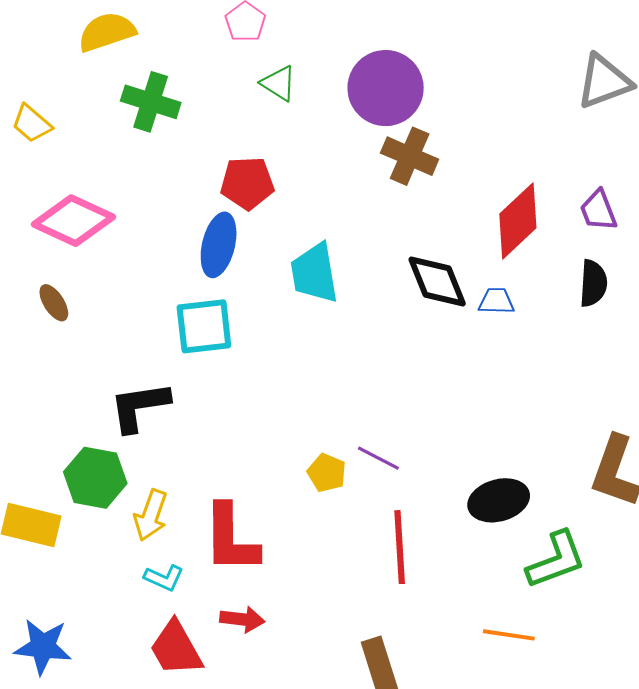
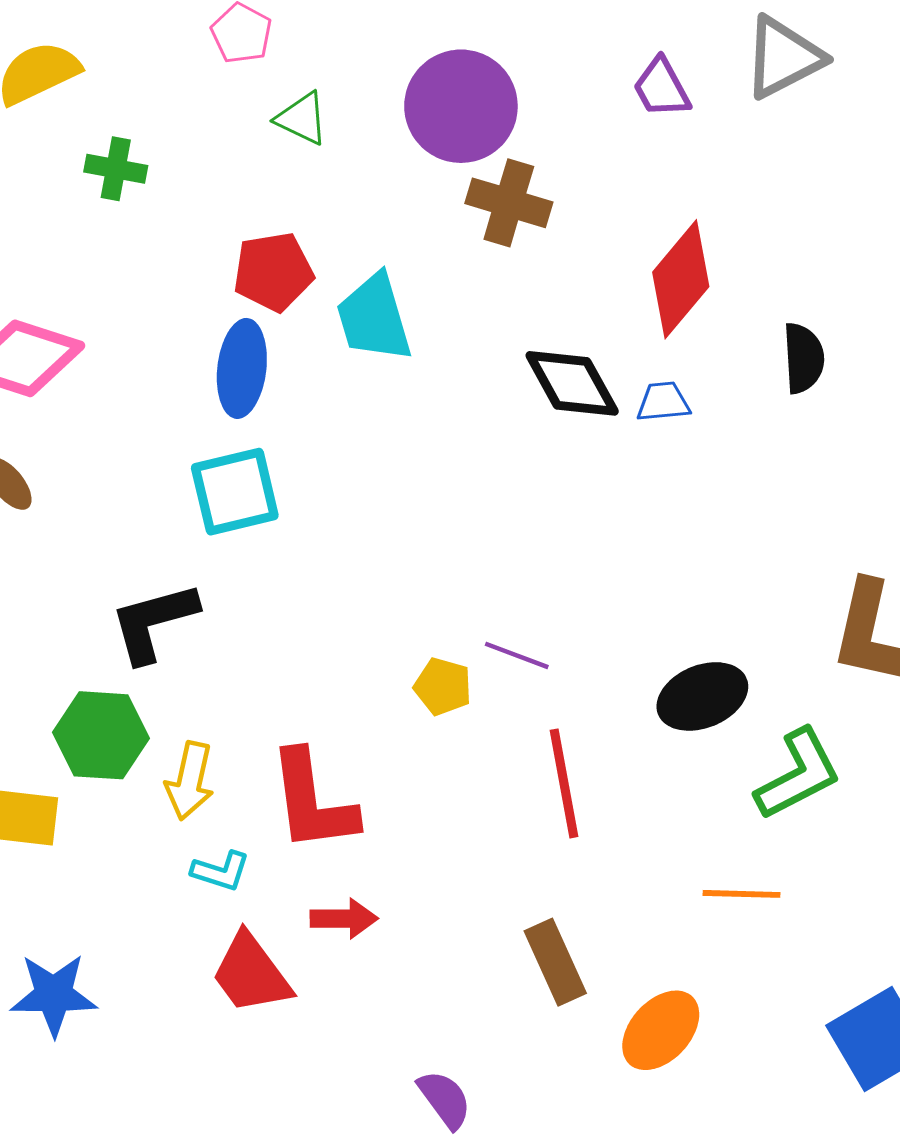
green cross: (151, 102) -> (116, 169), size x0.7
purple trapezoid: (598, 210) -> (662, 88), moved
cyan trapezoid: (314, 273) -> (374, 318), moved

